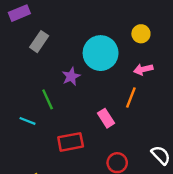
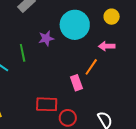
pink rectangle: (106, 118) -> (76, 83), moved
red rectangle: (71, 142) -> (47, 104), moved

